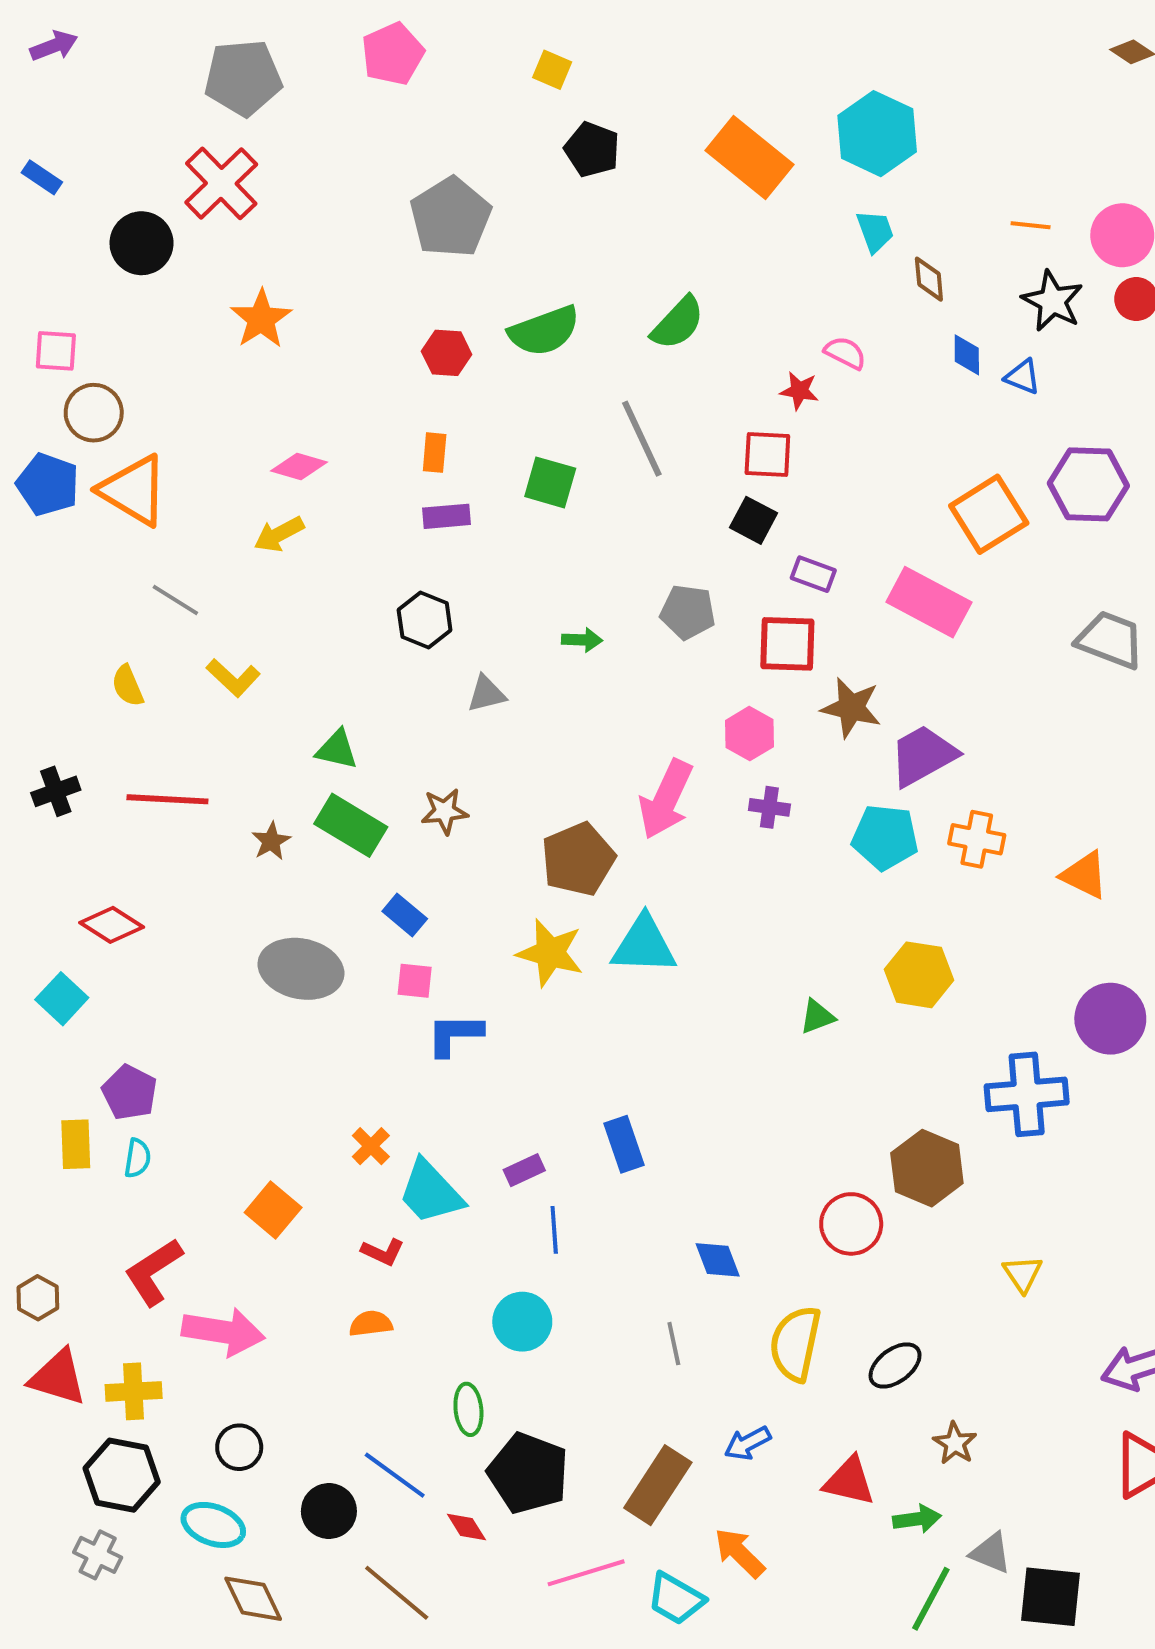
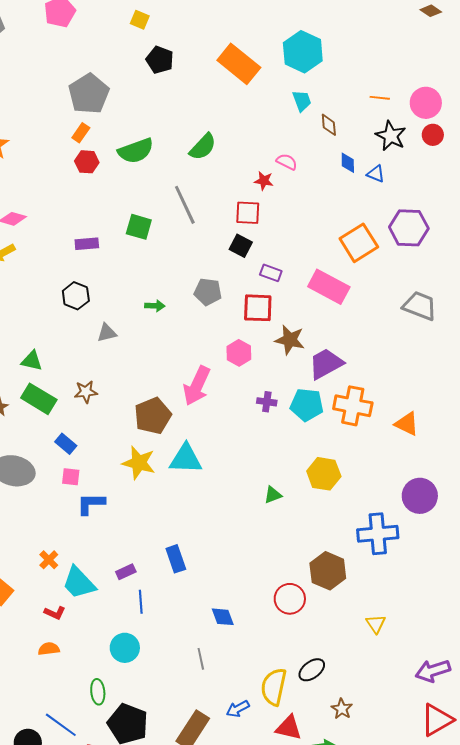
orange rectangle: (435, 453) -> (81, 133), moved, turned 30
purple cross: (769, 807) -> (267, 402), moved
orange cross: (977, 839) -> (353, 406), size x1.4
yellow semicircle: (795, 1344) -> (274, 687), moved

